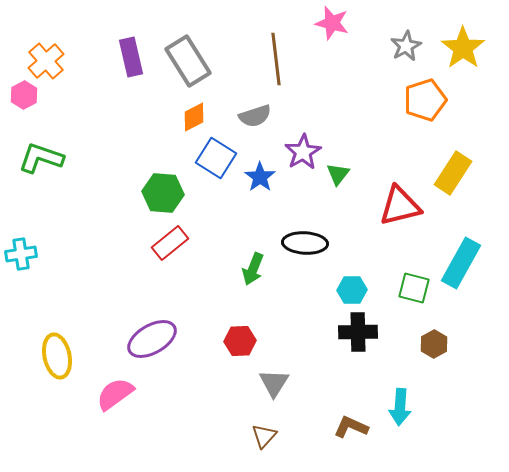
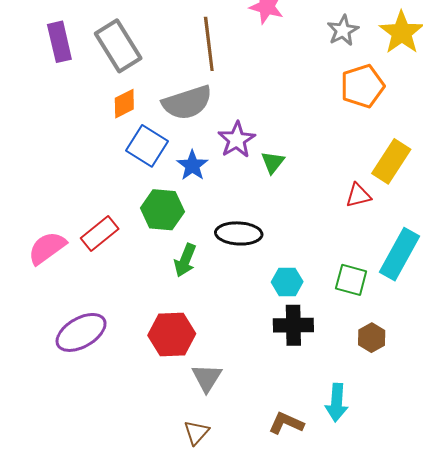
gray semicircle: (255, 116) -> (187, 103), size x1.5
green hexagon: (163, 193) -> (162, 210), moved
red triangle: (400, 206) -> (358, 195), moved, size x0.6
red hexagon: (240, 341) -> (172, 334), size x1.4
pink semicircle: (115, 394) -> (47, 248), moved

